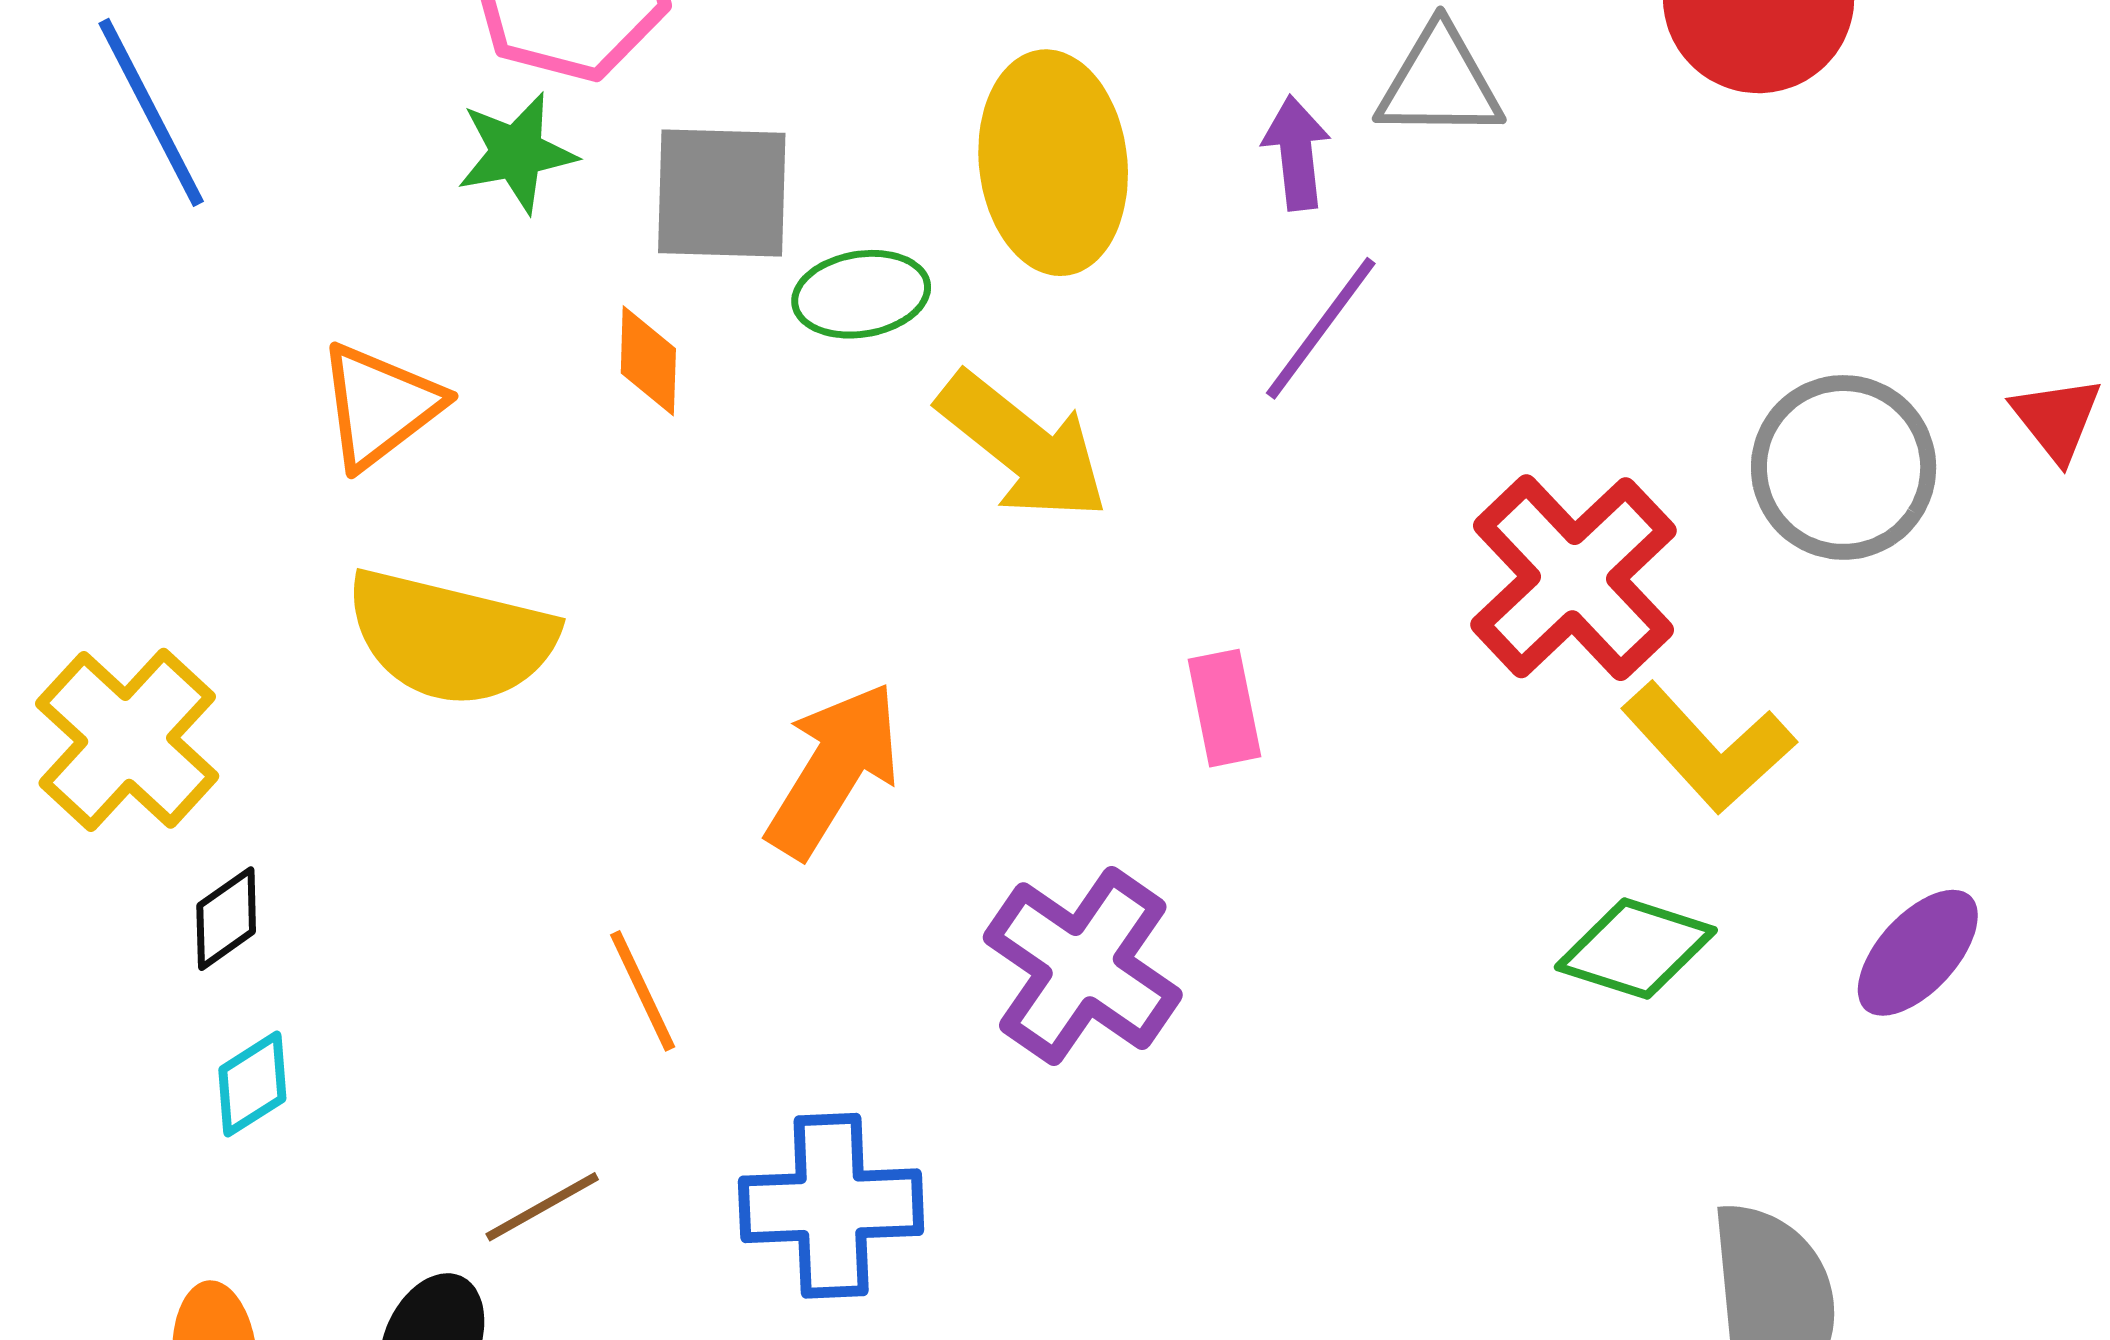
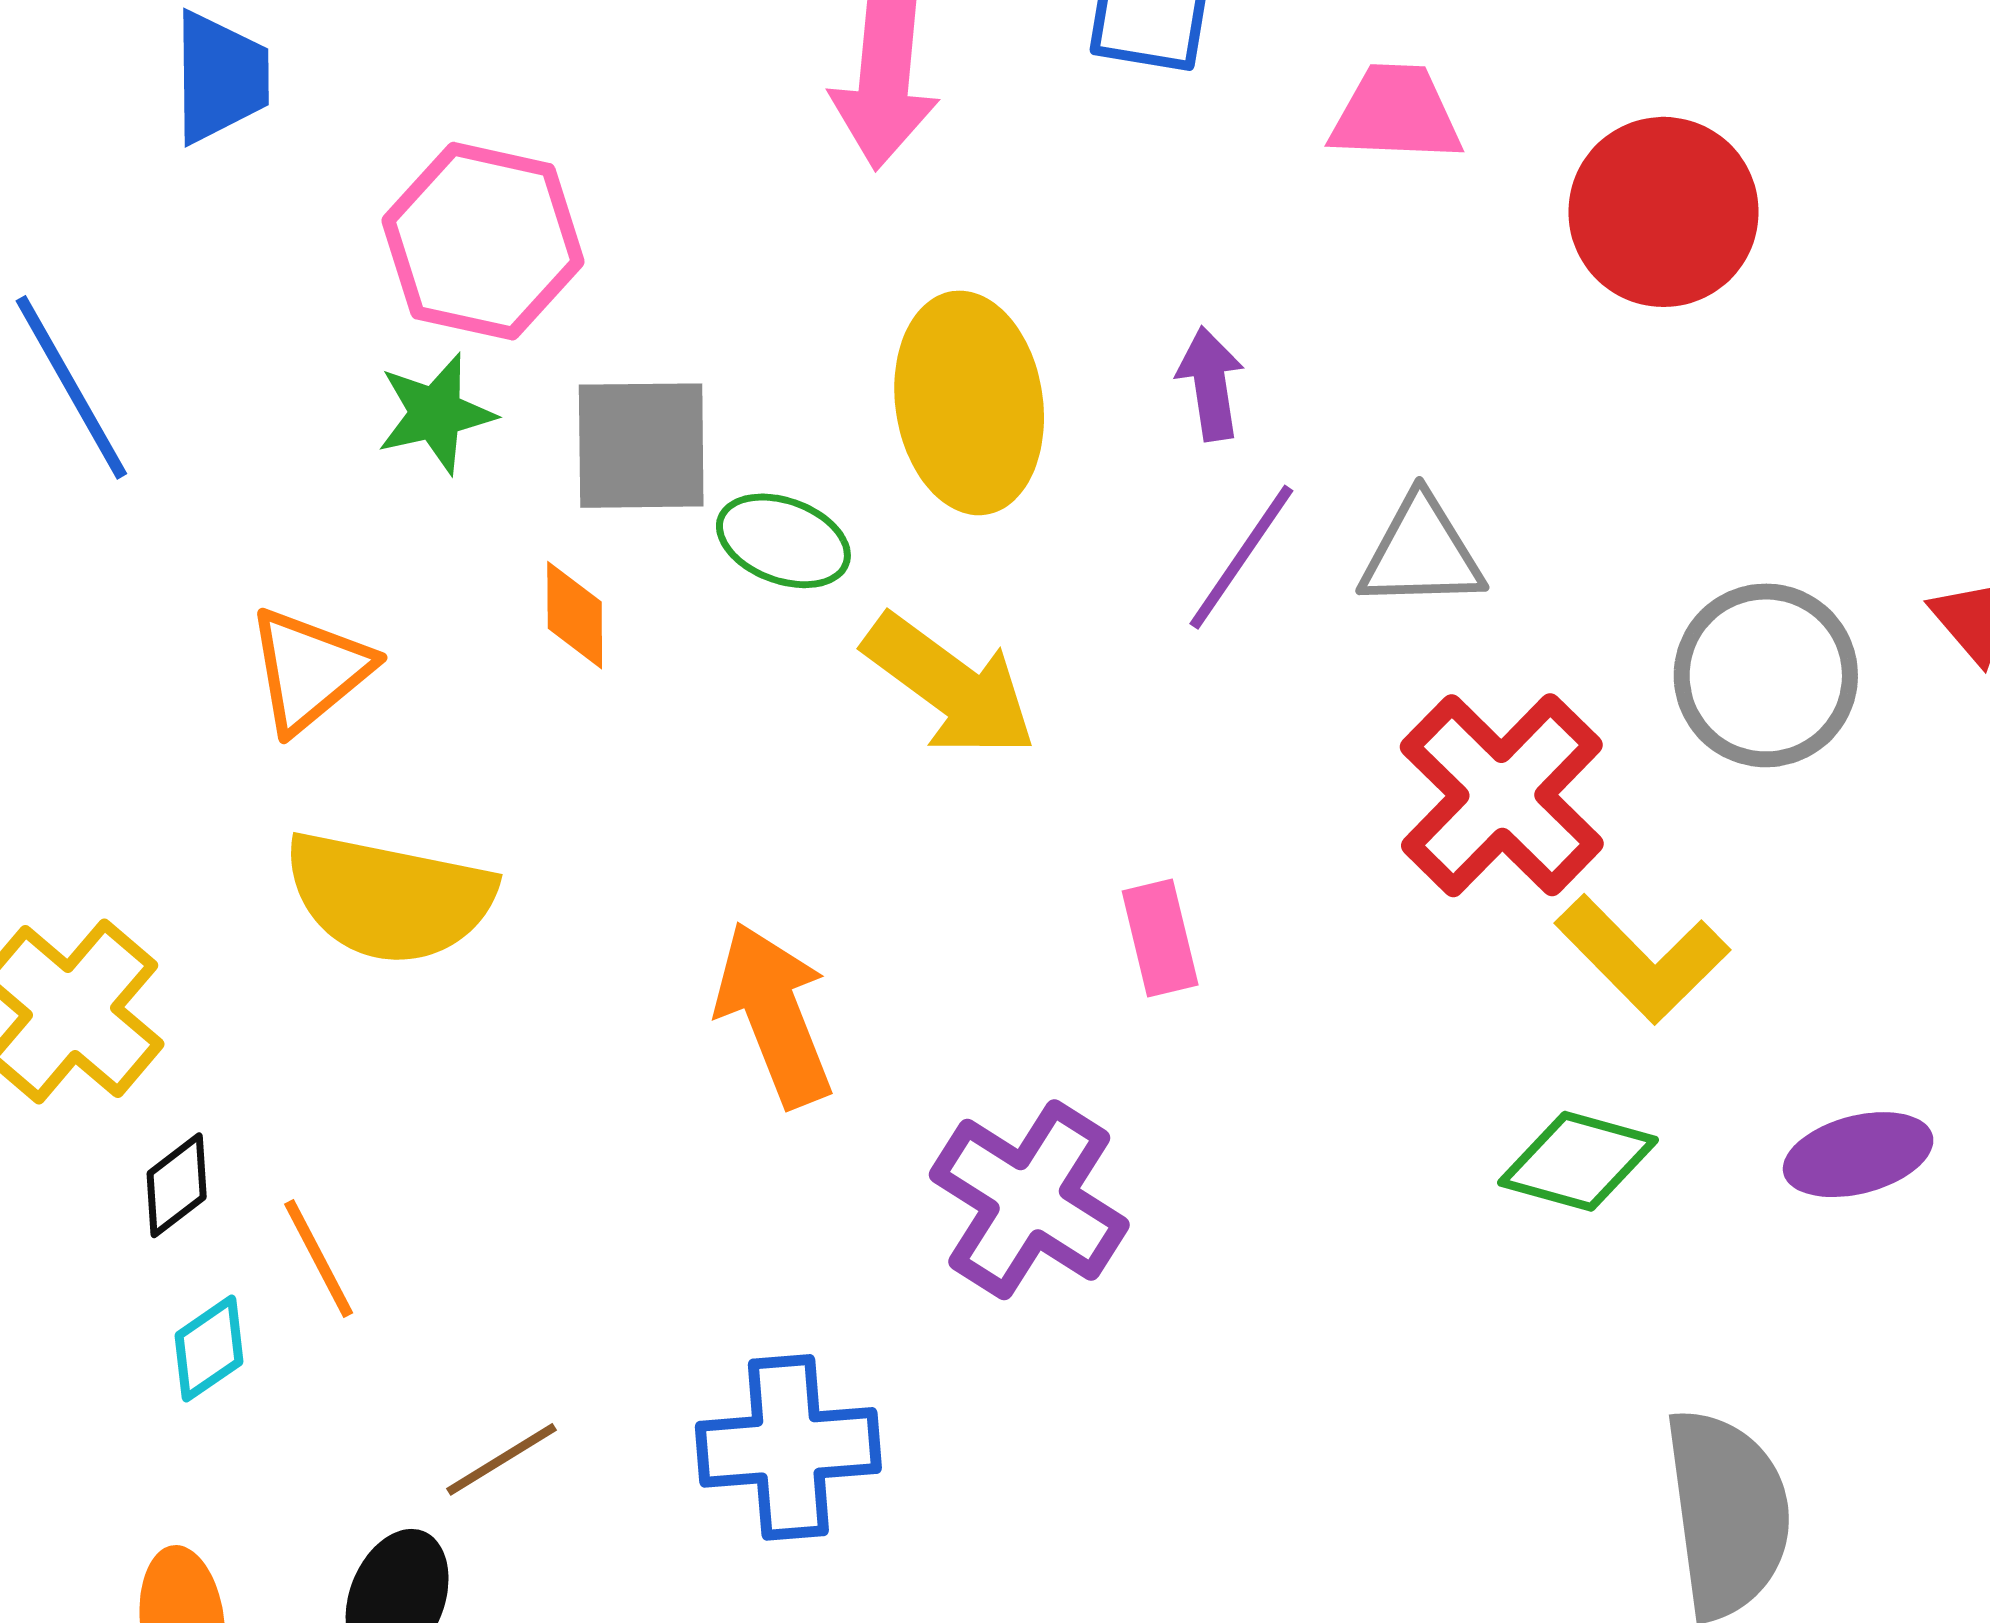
gray triangle: (1440, 83) -> (1421, 553), moved
green ellipse: (861, 294) -> (783, 541), turned 32
orange arrow: (833, 770) -> (774, 1014), turned -51
purple ellipse: (1918, 953) -> (1858, 1155), turned 35
orange line: (643, 991) -> (319, 1258), moved

